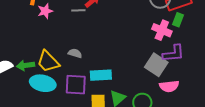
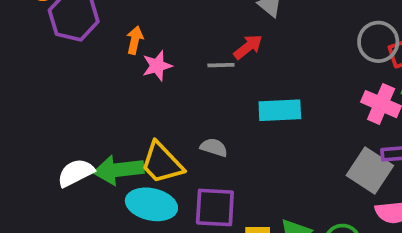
green arrow: (25, 65) -> (119, 170), size x1.4
cyan rectangle: (101, 75) -> (280, 110), moved

